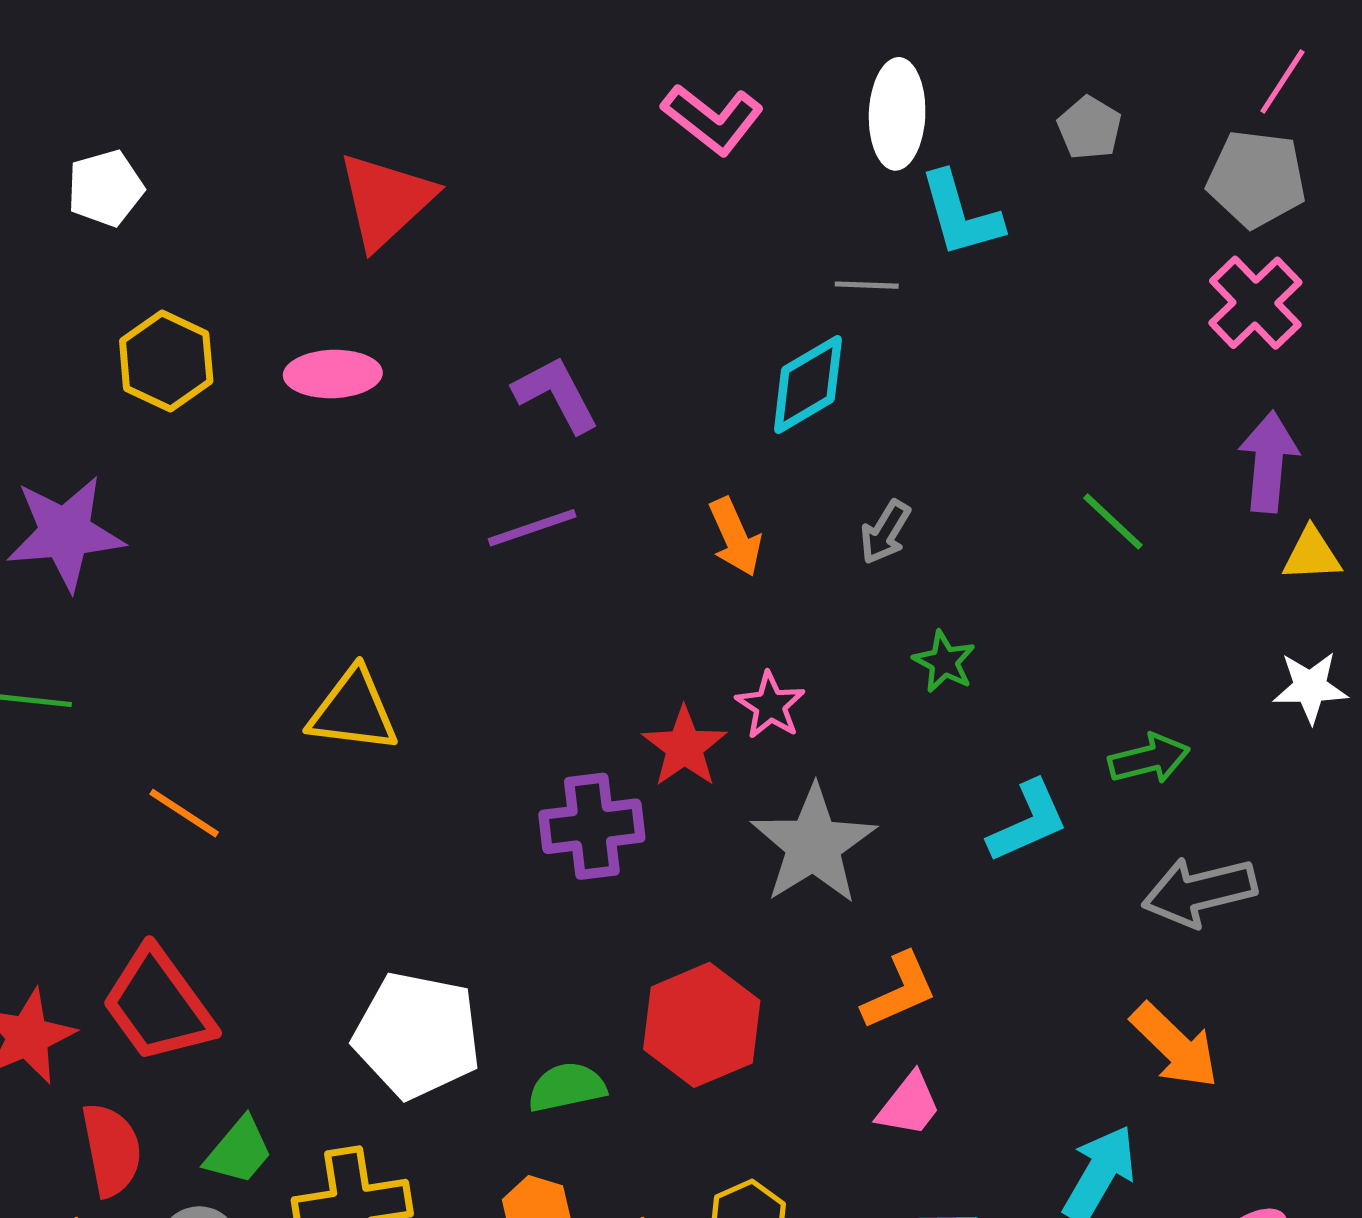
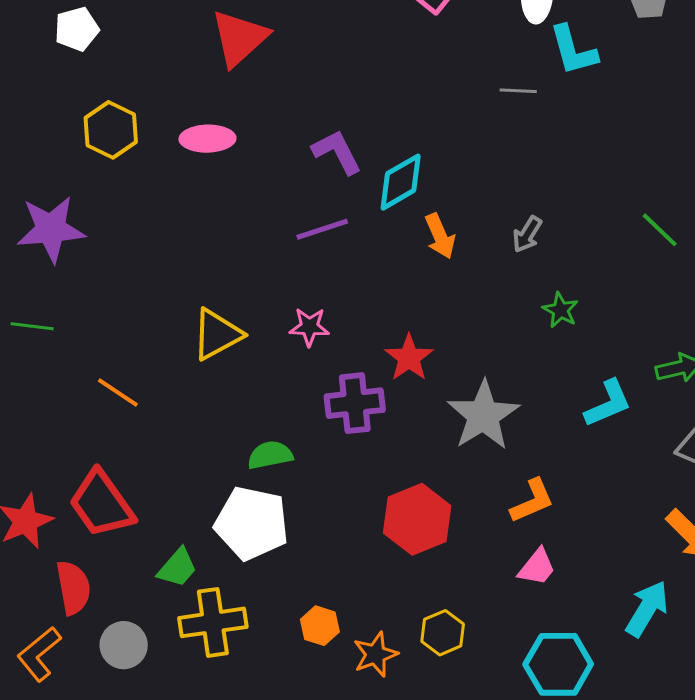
cyan diamond: (808, 385) -> (401, 182), moved
pink star: (770, 705) -> (309, 327), moved, turned -30
yellow triangle: (353, 711) -> (217, 334), turned -36
green semicircle: (567, 1087) -> (270, 455), moved
green trapezoid: (239, 1151) -> (177, 568), moved

